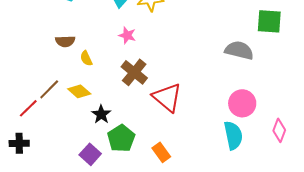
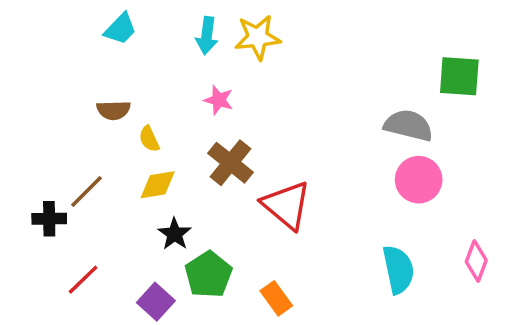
yellow diamond: (79, 91) -> (158, 185), moved, turned -50
pink circle: (242, 103) -> (419, 180), moved
red line: (28, 108) -> (83, 280), moved
black cross: (19, 143) -> (49, 219), moved

